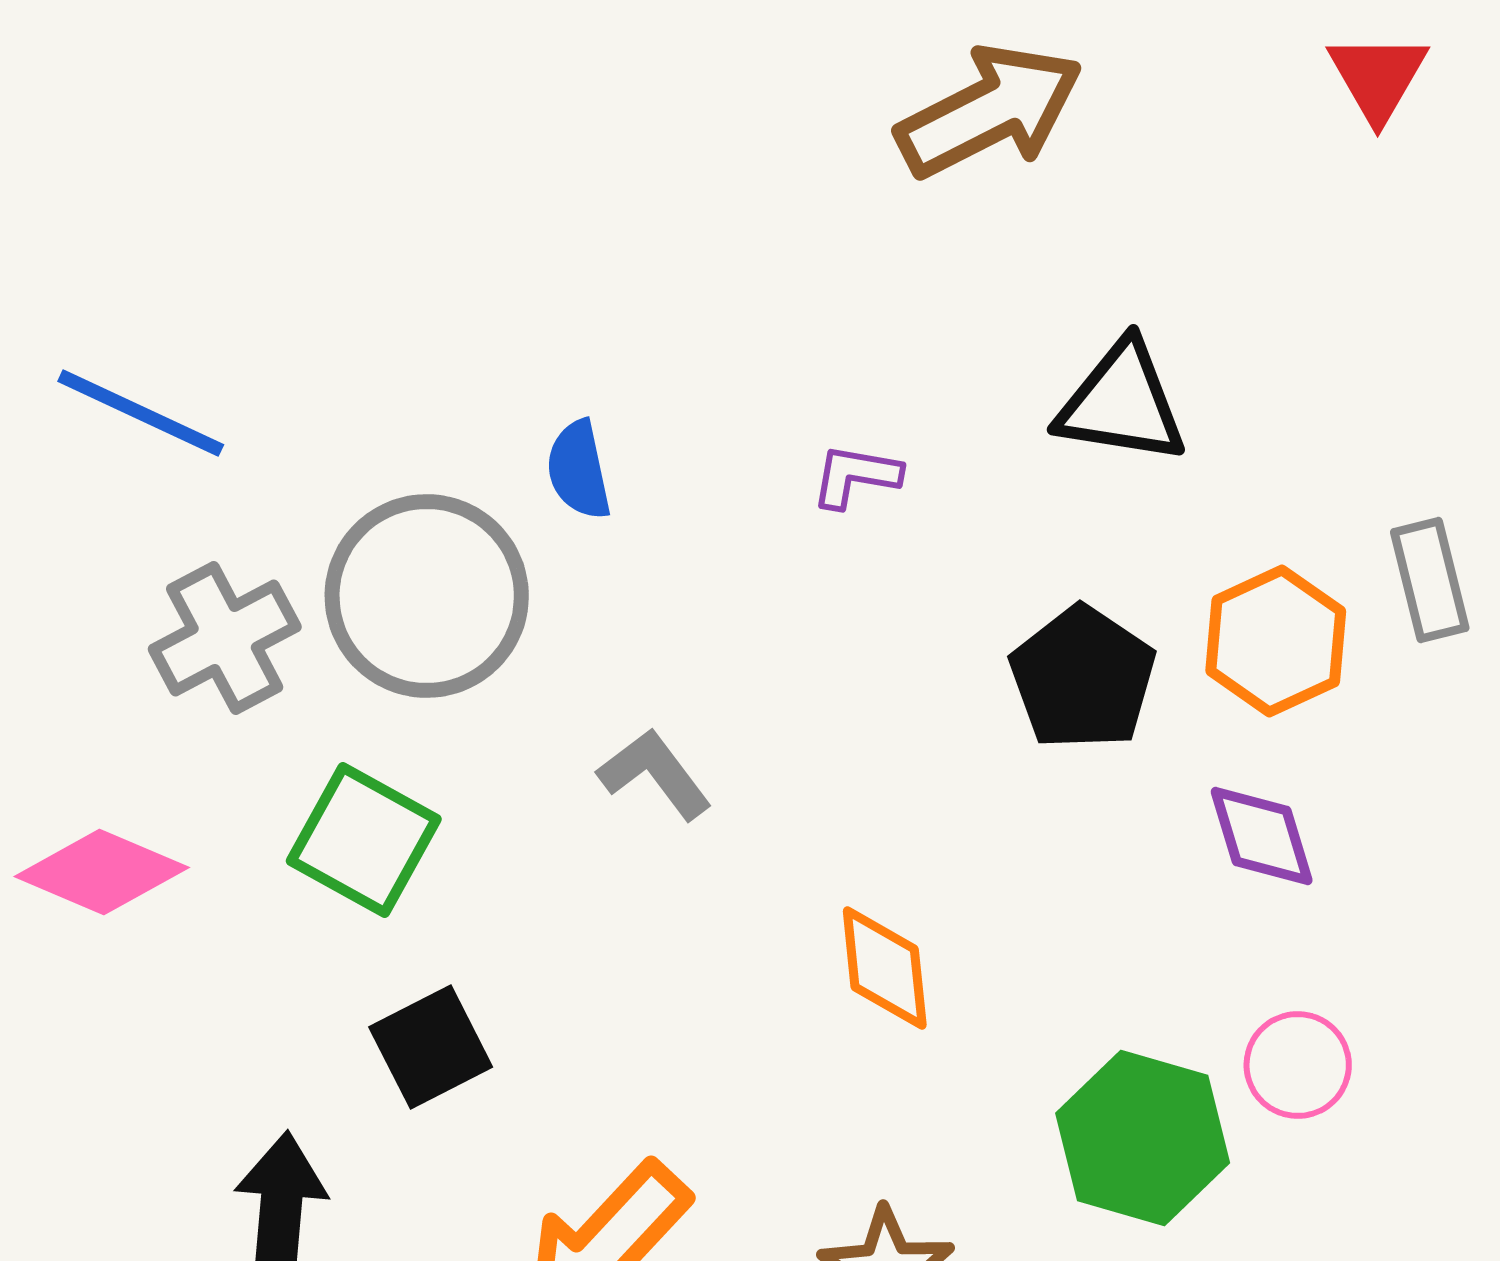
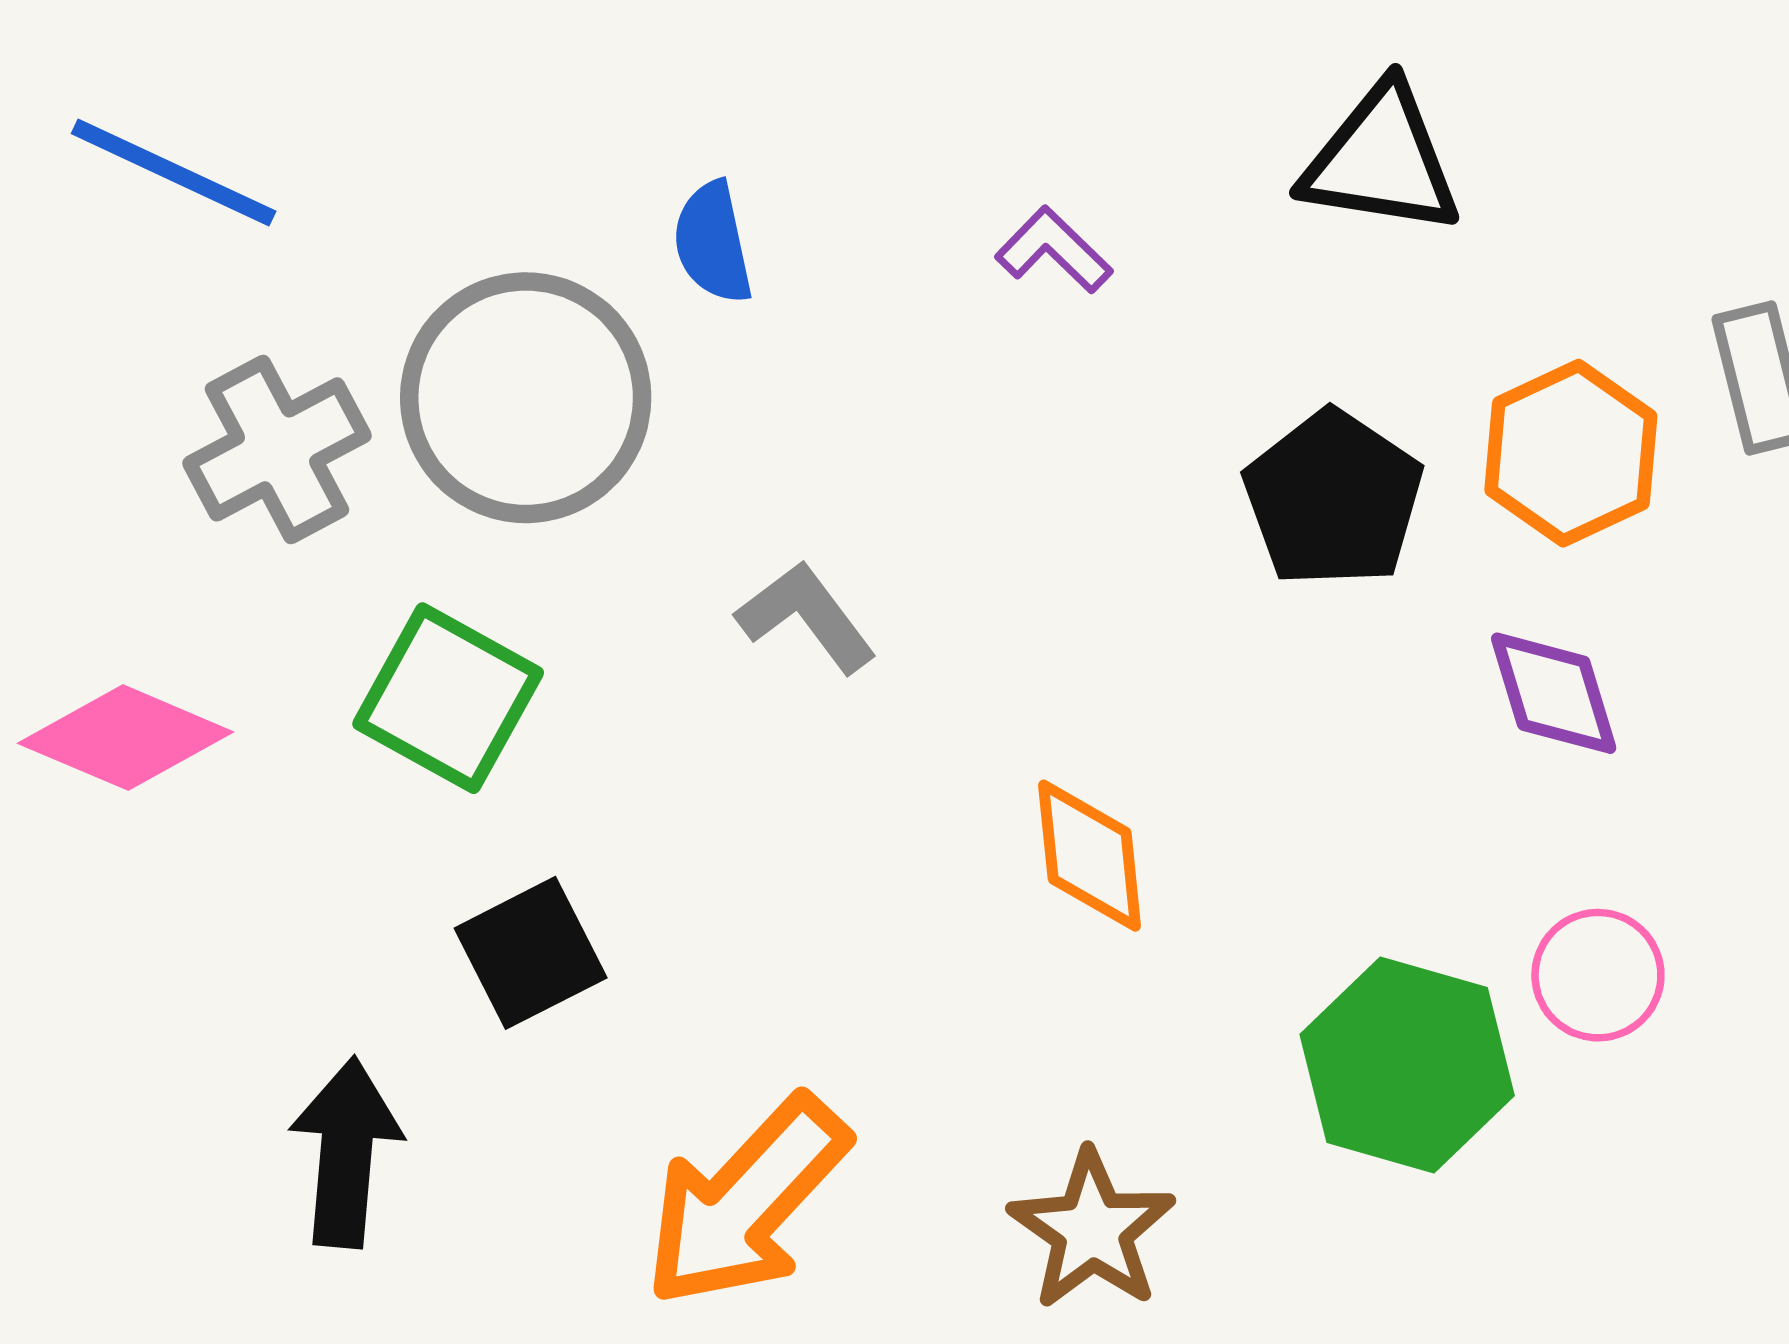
purple L-shape: (856, 476) -> (1054, 250), turned 34

